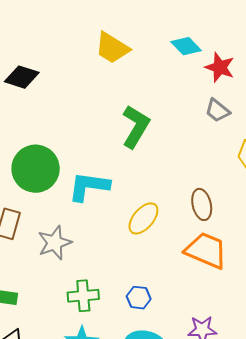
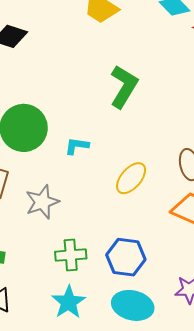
cyan L-shape: (89, 186) -> (77, 146), size x0.6
blue hexagon: (139, 298) -> (126, 257), size x1.6

